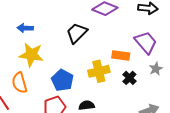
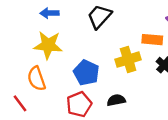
blue arrow: (25, 28) -> (49, 13), moved

